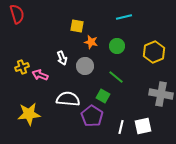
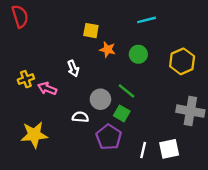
gray circle: (85, 66) -> (100, 99), moved
green line: (116, 77) -> (126, 91), moved
white semicircle: (68, 99) -> (80, 117), size x0.6

